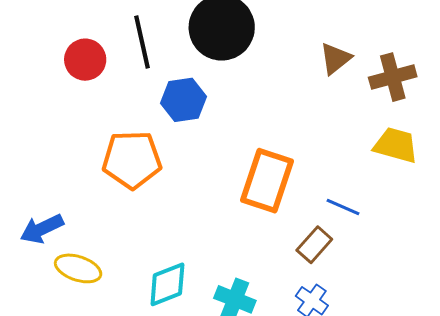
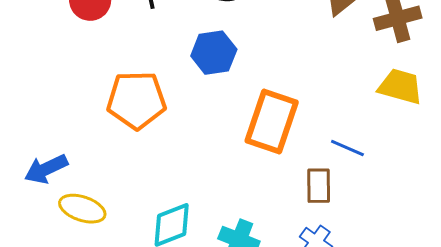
blue hexagon: (184, 100) -> (214, 53), moved
brown rectangle: (314, 245) -> (319, 186), turned -42

